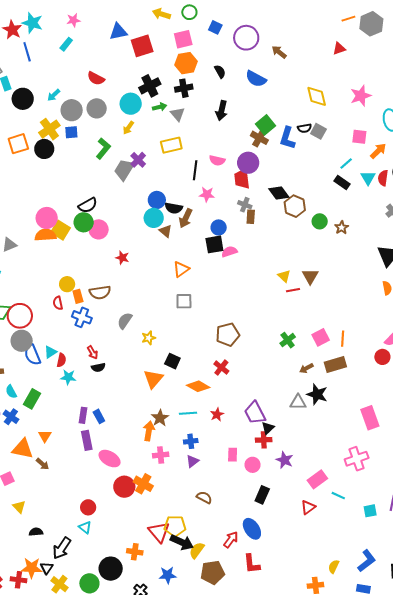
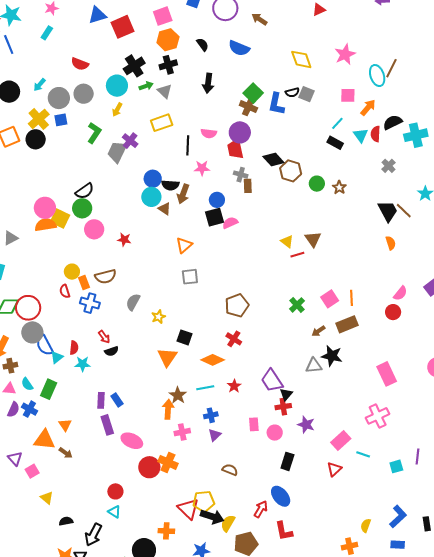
pink circle: (99, 229) -> (94, 229), moved
cyan triangle: (50, 352) -> (57, 357), moved

